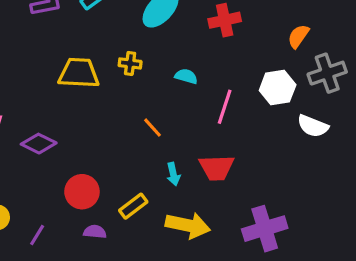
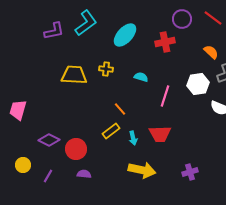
orange semicircle: (298, 36) -> (211, 52), turned 98
purple diamond: (39, 144) -> (49, 140), moved
yellow rectangle: (133, 206) -> (111, 131), moved
purple cross: (265, 229) -> (190, 172), size x0.6

